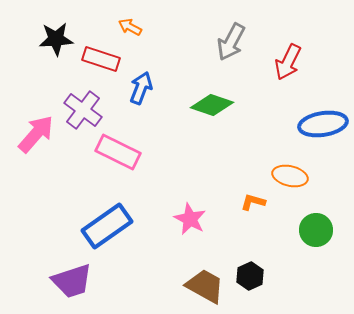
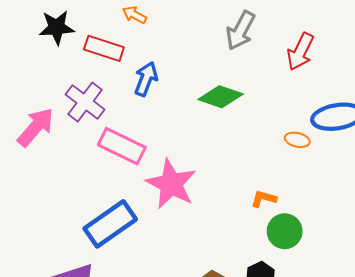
orange ellipse: (290, 176) -> (297, 140), moved, size x0.7
pink star: (190, 219) -> (171, 184), moved, size x1.5
green circle: (316, 230) -> (285, 231), moved

